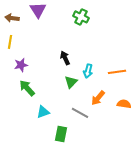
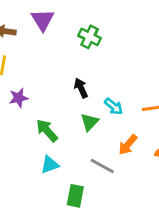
green cross: (81, 17) -> (90, 37), moved
cyan arrow: (88, 71) -> (114, 106), turned -64
green arrow: (27, 88) -> (47, 131), moved

